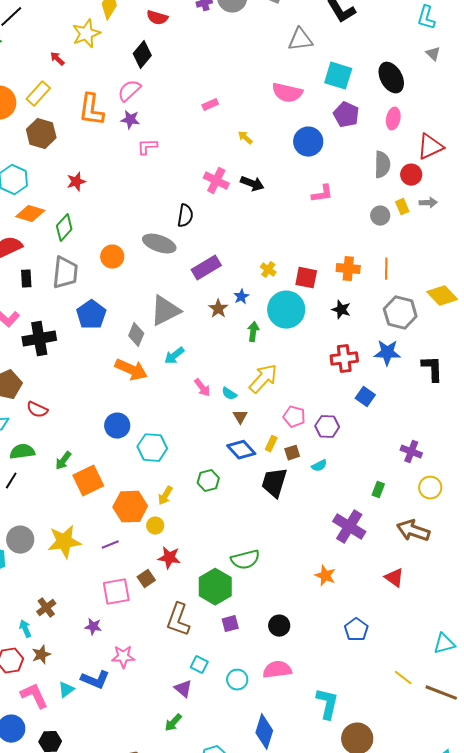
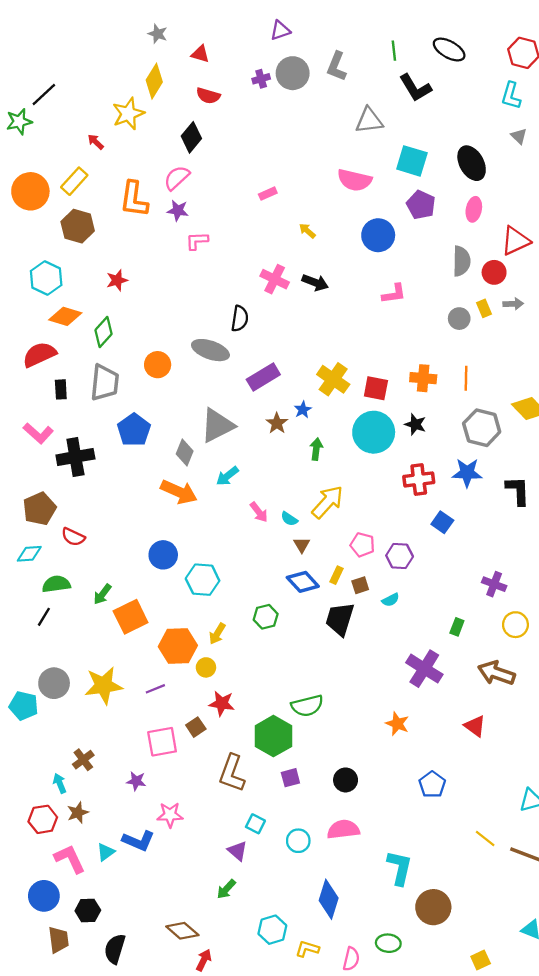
yellow cross: (268, 270) -> (333, 379), size x1.8
cyan circle: (286, 310) -> (374, 432), moved

